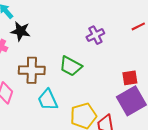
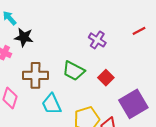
purple cross: (95, 35) -> (97, 40), turned -30
red square: (130, 78) -> (106, 78), moved, turned -35

